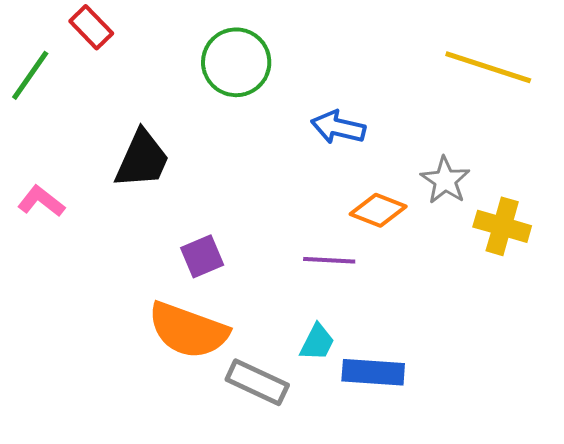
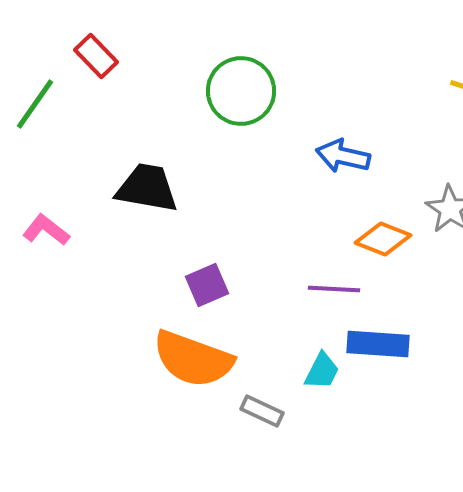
black trapezoid: (142, 159) -> (147, 188), turned -104
blue rectangle: (373, 372) -> (378, 344), moved
gray rectangle: (257, 382) -> (262, 411), size x0.7

